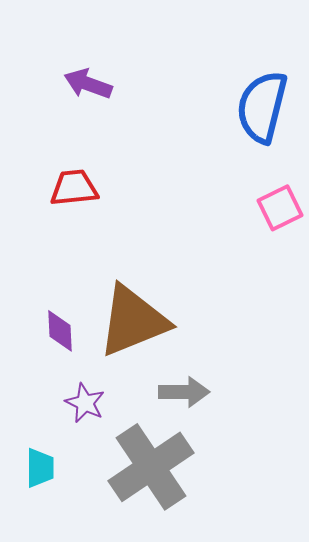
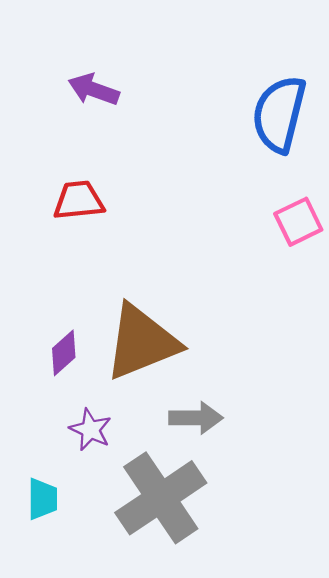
purple diamond: (60, 331) -> (64, 353), turned 51

